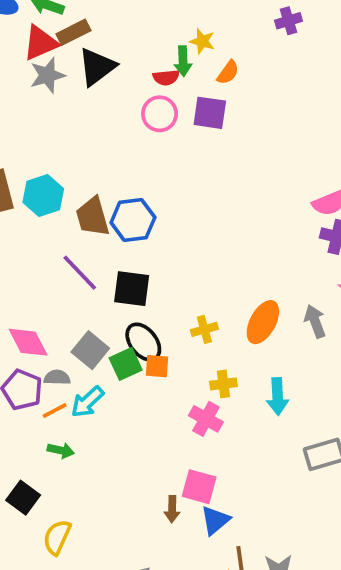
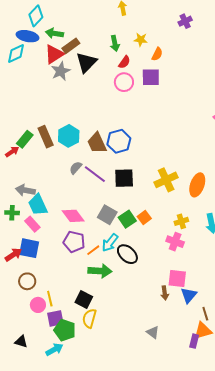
green arrow: (183, 61) -> (115, 43), moved
red semicircle: (166, 78) -> (124, 62), turned -40
yellow cross: (204, 329) -> (166, 180), moved, size x1.6
black ellipse: (143, 342) -> (127, 254), moved
orange square: (157, 366) -> (144, 218), turned -32
gray semicircle: (57, 377) -> (76, 168), moved, turned -40
green arrow: (61, 450) -> (100, 271), size x1.6
yellow semicircle: (57, 537) -> (89, 318), moved

